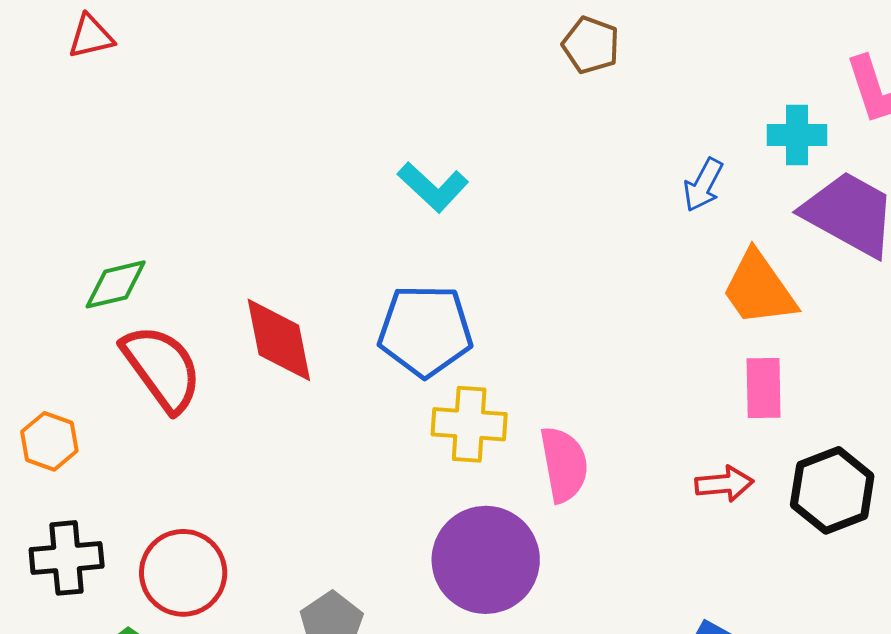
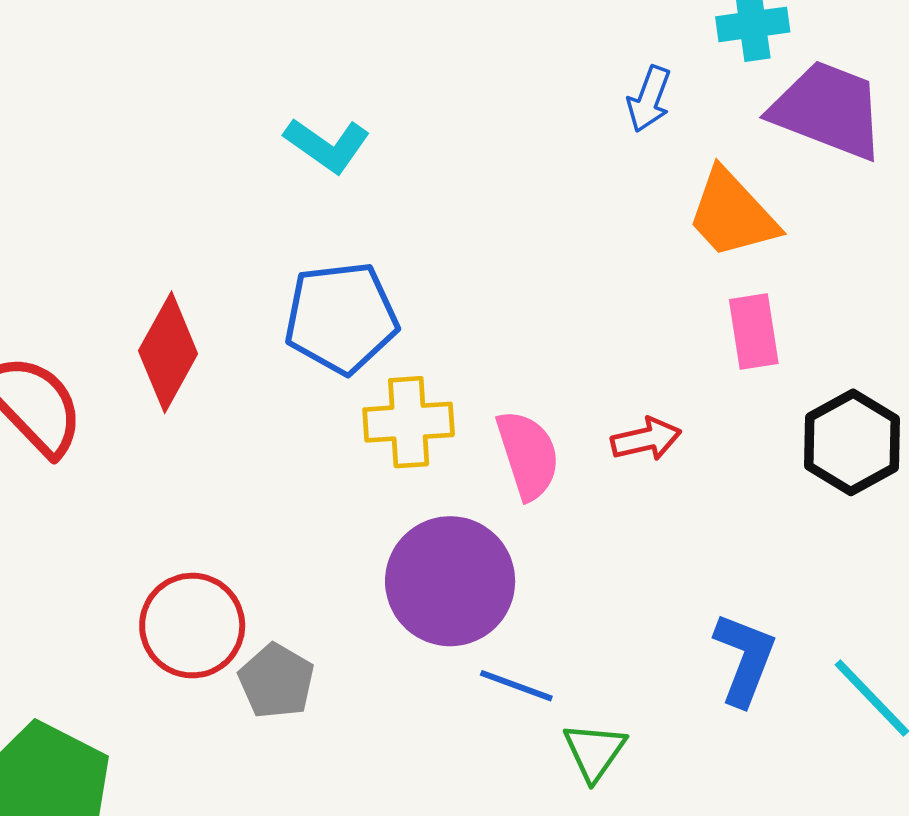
red diamond: (279, 340) -> (168, 352), turned 48
red arrow: (724, 484) -> (646, 439), moved
red circle: (183, 573) -> (192, 626), moved

